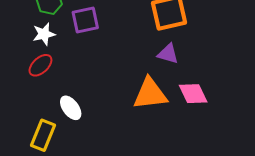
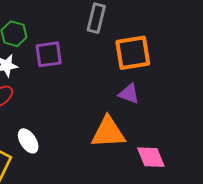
pink diamond: (193, 94) -> (151, 157), moved

